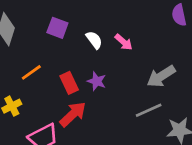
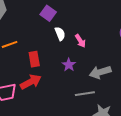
purple square: (57, 28) -> (48, 13), moved
purple star: (97, 81) -> (69, 65), moved

